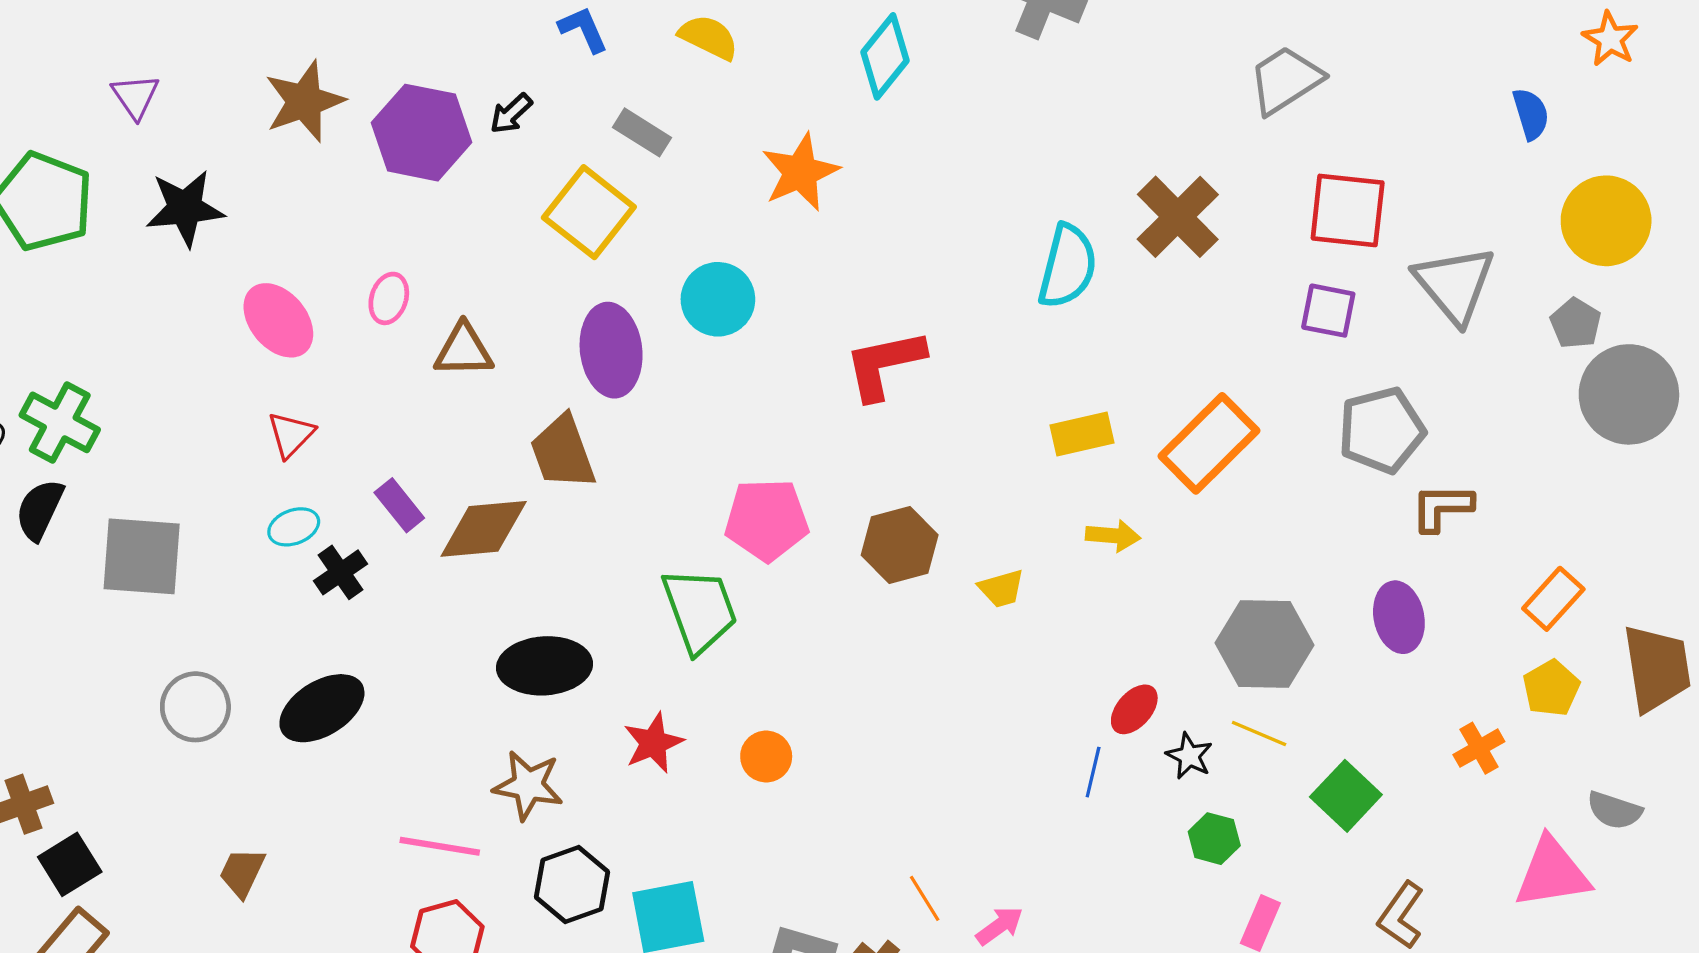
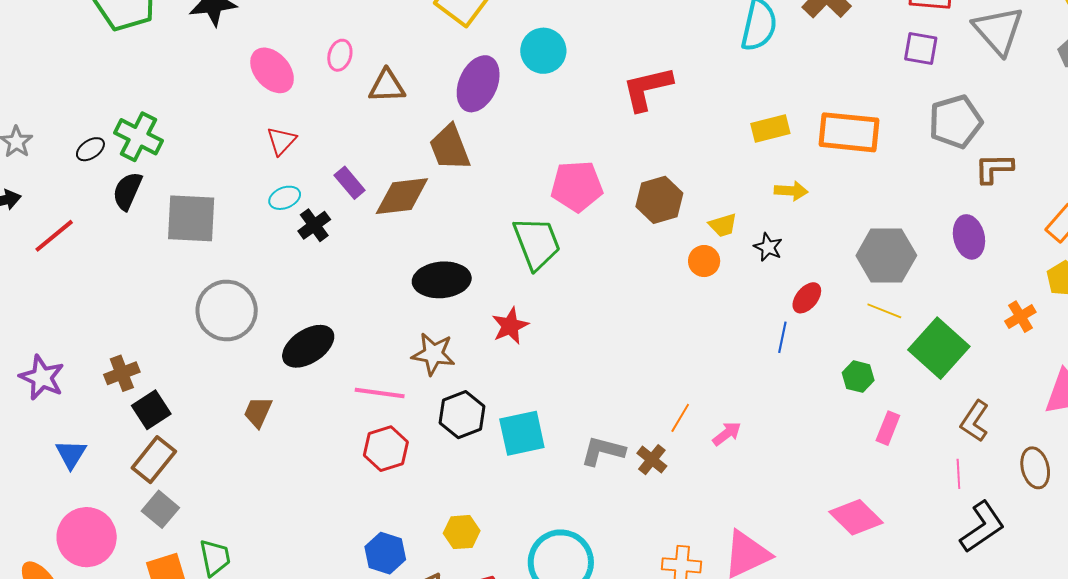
purple ellipse: (611, 350) -> (478, 84), turned 32
orange rectangle: (1209, 443) -> (849, 132), turned 52
gray circle: (195, 707) -> (227, 310), size x1.4
black ellipse: (322, 708) -> (308, 346), moved
orange circle: (766, 756) -> (704, 261), moved
black star: (1189, 756) -> (768, 247), moved
green square: (1346, 796) -> (939, 348), size x1.4
orange line: (925, 898) -> (680, 418), turned 64

